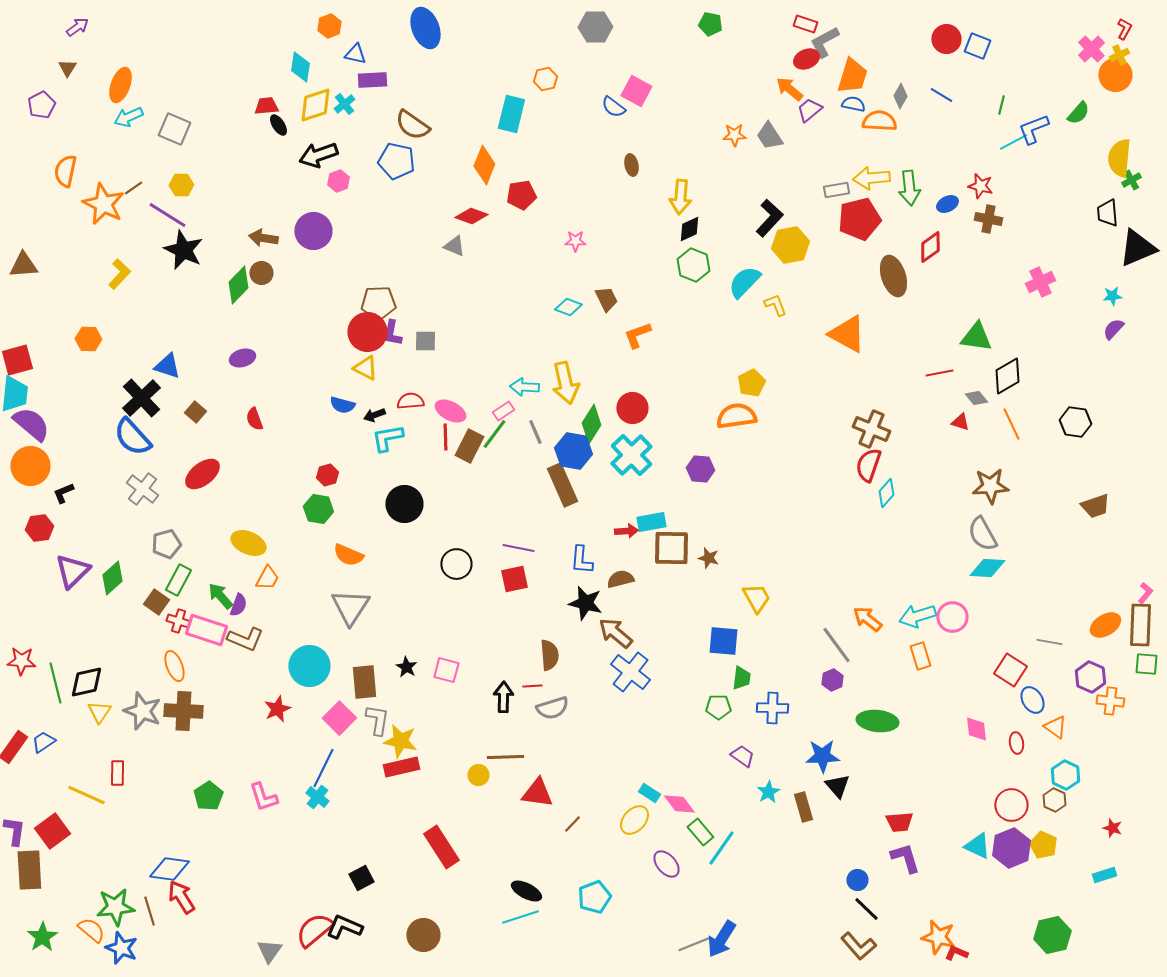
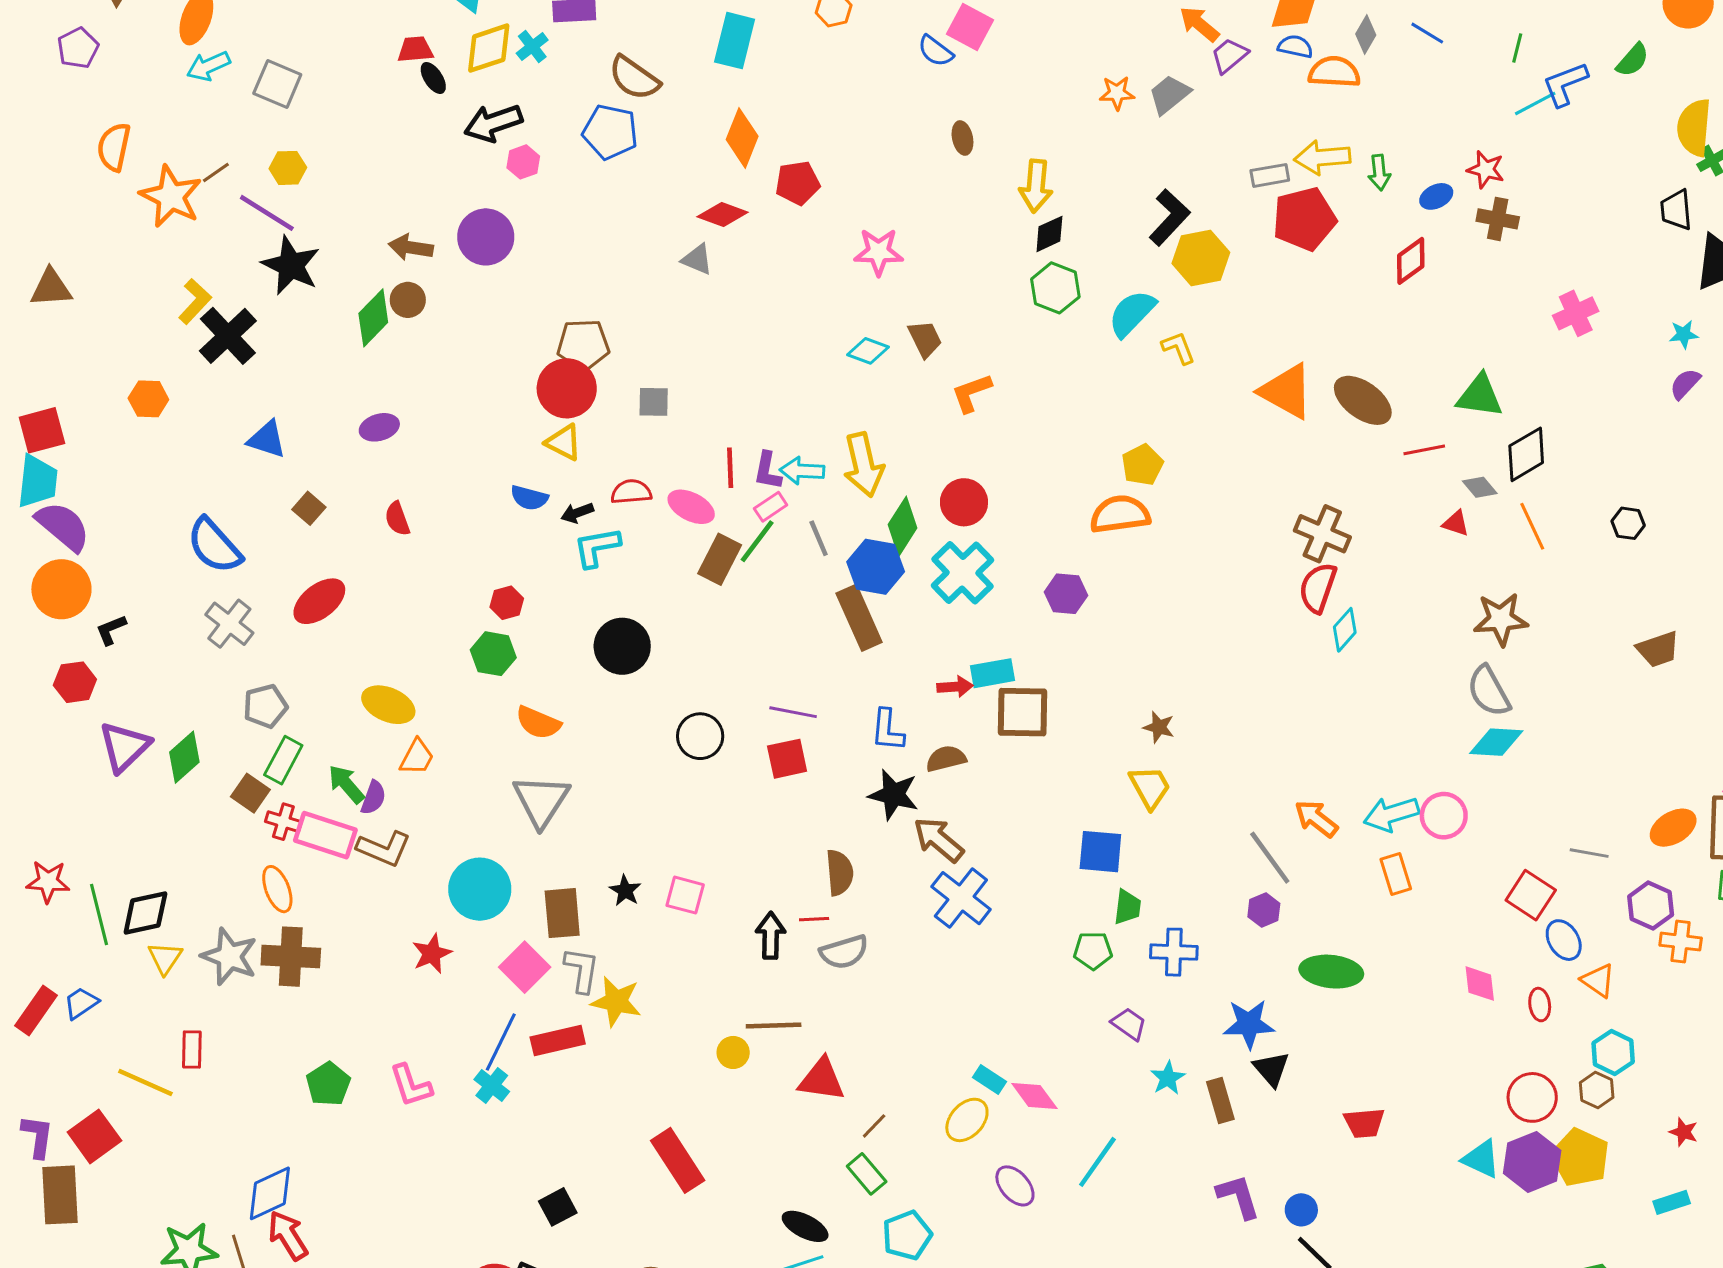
cyan rectangle: (511, 114) -> (735, 41), moved
gray trapezoid: (769, 136) -> (1169, 94), turned 84
green arrow: (909, 188) -> (1379, 172), size x0.7
pink star: (575, 241) -> (879, 252), size x1.5
brown ellipse: (893, 276) -> (1363, 400), moved, turned -36
purple L-shape: (392, 333) -> (768, 471), moved
black cross: (141, 398) -> (228, 336), moved
black hexagon: (1075, 422) -> (1628, 523), size x0.7
red line: (445, 437) -> (730, 468), moved
brown star: (708, 558) -> (1159, 727), moved
red rectangle: (401, 767) -> (558, 1040), moved
green rectangle: (700, 832) -> (867, 1174), moved
yellow pentagon: (1043, 845) -> (1580, 1157), size x1.4
purple L-shape: (905, 858) -> (1238, 1196), moved
blue diamond: (169, 869) -> (270, 1193), turned -33

